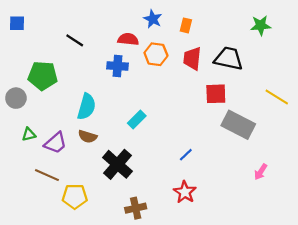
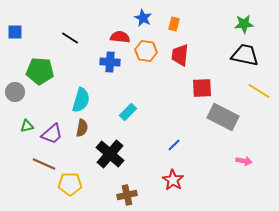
blue square: (17, 23) -> (15, 32), moved
black trapezoid: (229, 59) -> (245, 55), moved
brown semicircle: (88, 137) -> (82, 128), turned -96
pink arrow: (261, 172) -> (244, 161), turned -112

